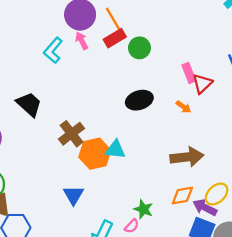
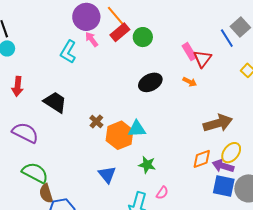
brown cross: (71, 134) -> (96, 121), size x0.6
brown arrow: (187, 157) -> (218, 123), moved
green star: (143, 209) -> (147, 165), moved

